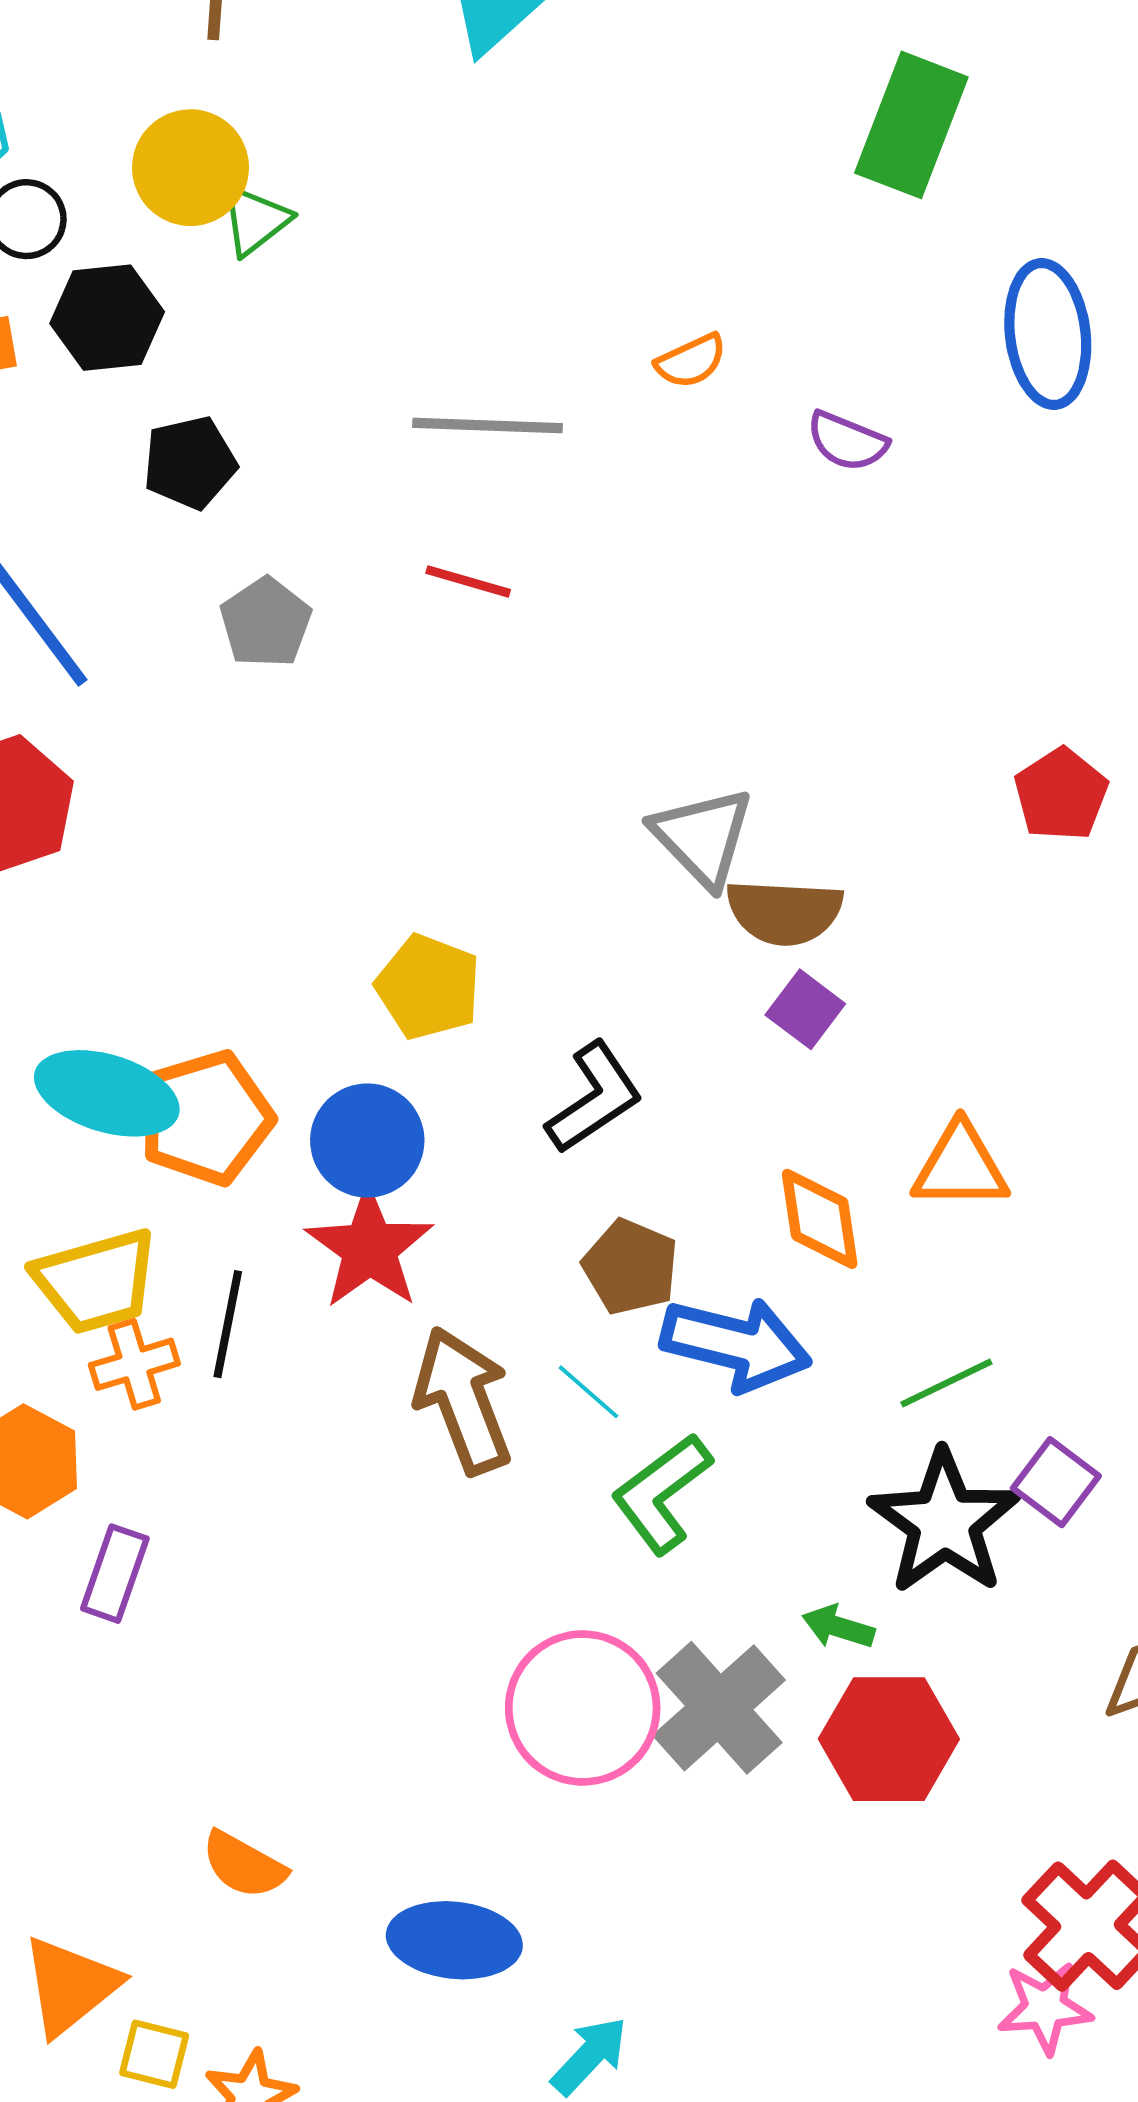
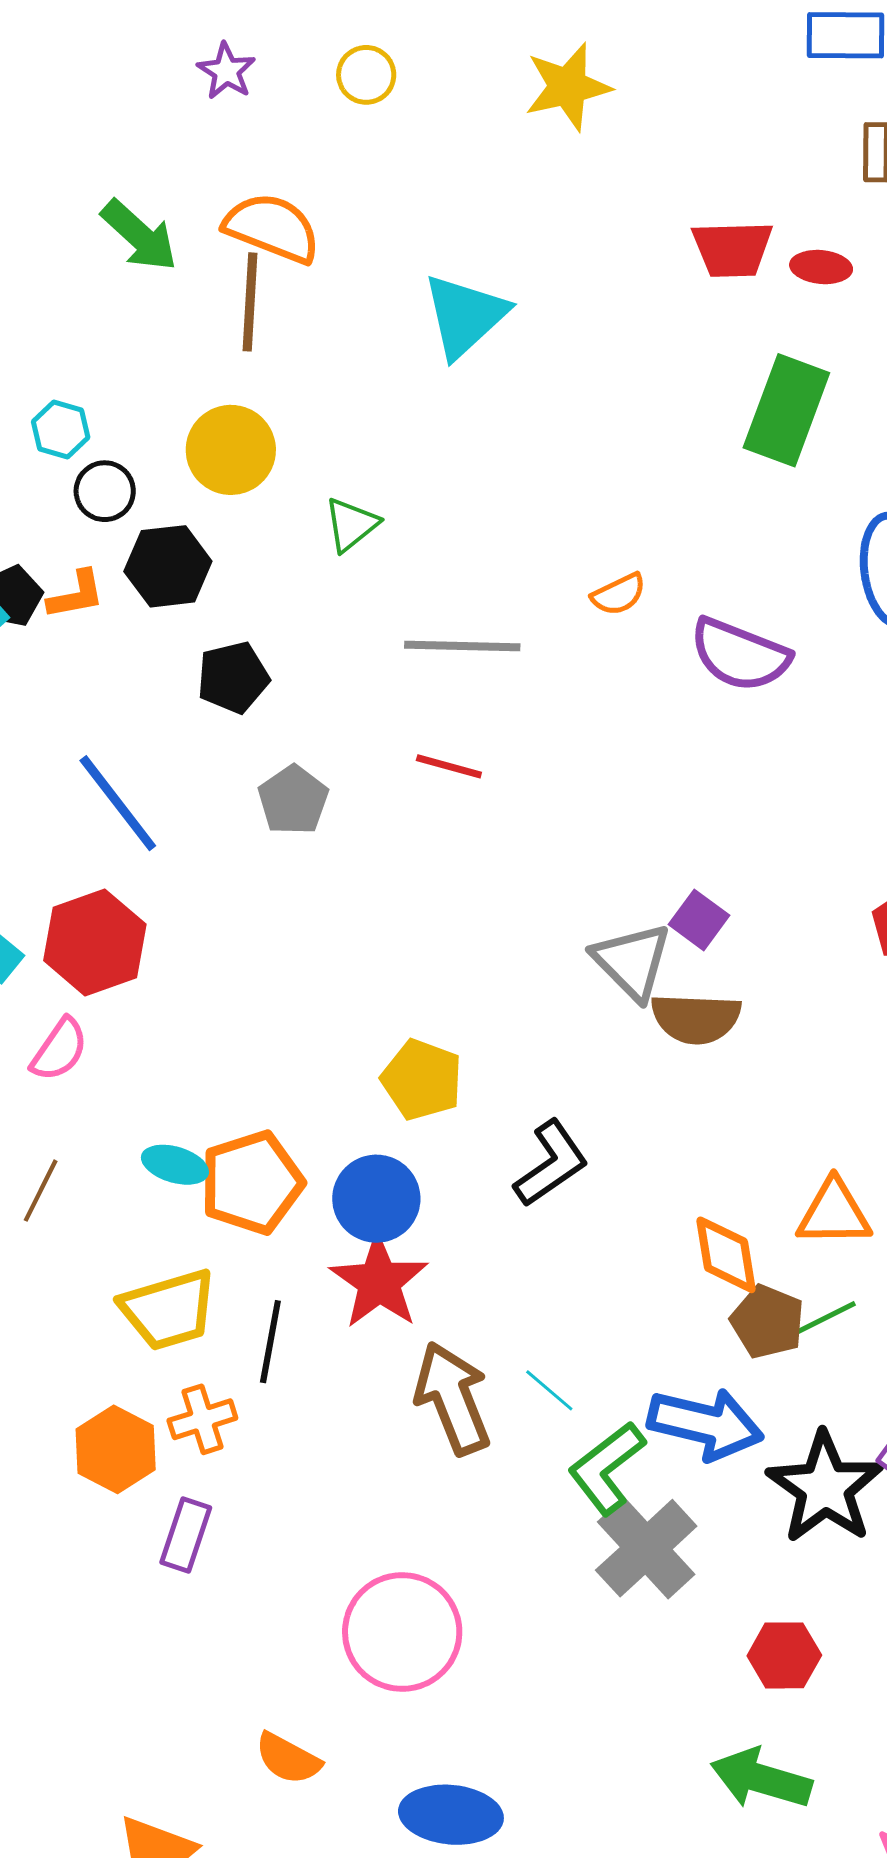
green triangle: (255, 220) -> (351, 525), moved
purple semicircle: (847, 441) -> (740, 655), size x1.6
purple square: (805, 1009) -> (699, 920), moved
cyan ellipse: (107, 1093) -> (175, 1165), size x0.6
brown pentagon: (631, 1267) -> (767, 1322), moved
blue arrow: (736, 1344) -> (705, 1424), moved
orange cross: (134, 1364) -> (202, 1419), moved
green line: (946, 1383) -> (821, 1320), moved
green arrow: (838, 1627) -> (761, 1779), moved, size x1.8
pink circle: (583, 1708) -> (402, 1632), moved
gray cross: (719, 1708) -> (646, 1548), moved
red hexagon: (889, 1739) -> (784, 1655), size x0.7

